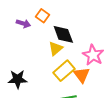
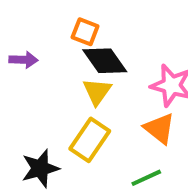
orange square: (42, 16) -> (85, 32), moved
yellow rectangle: (64, 71) -> (90, 140), moved

